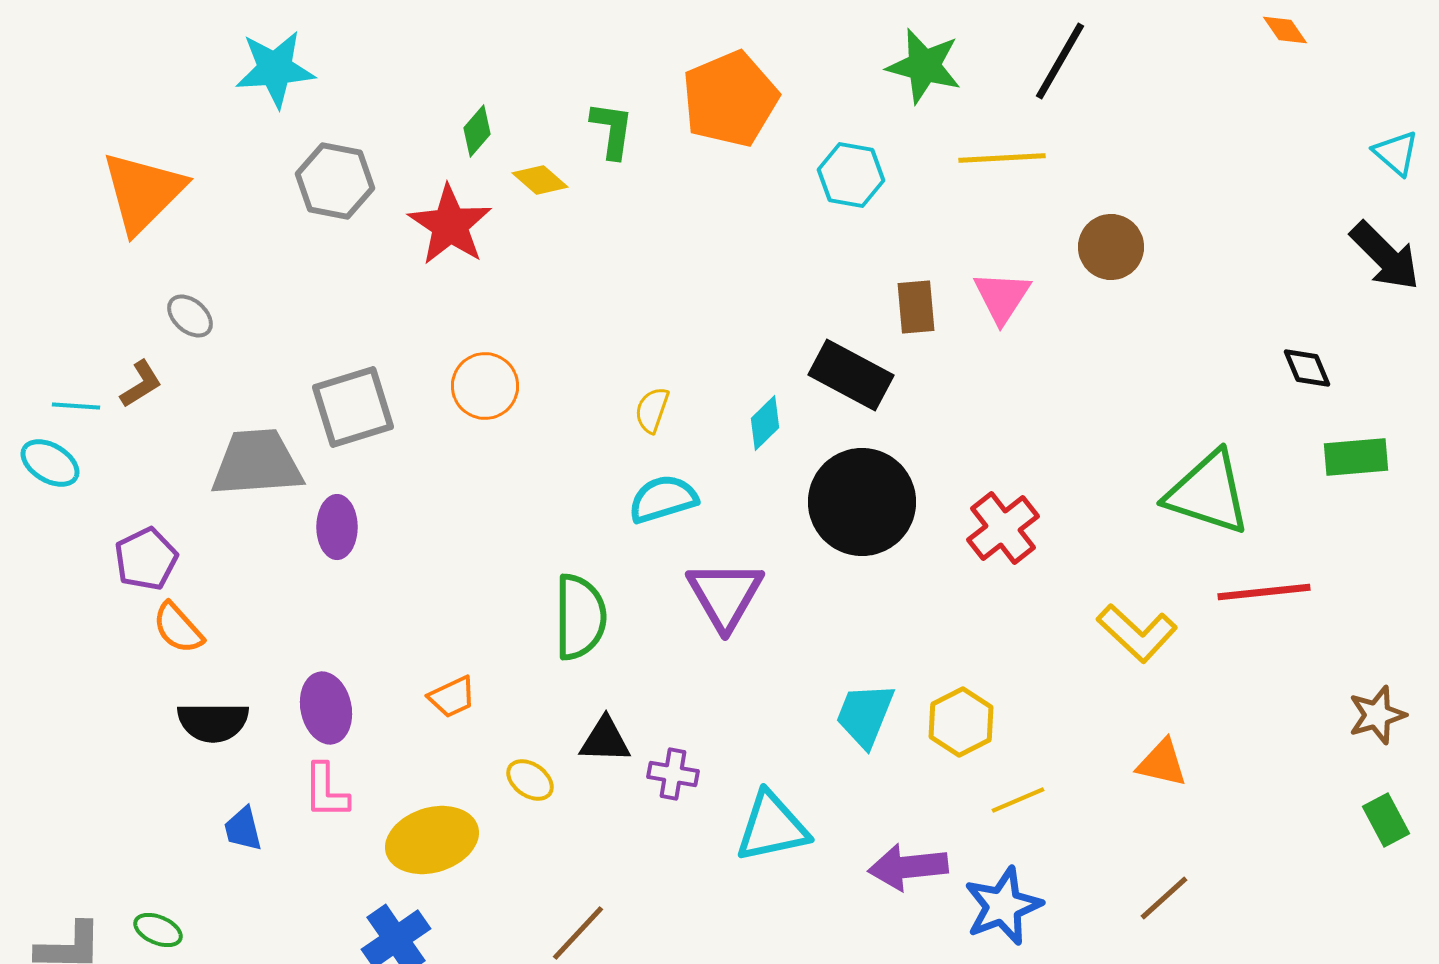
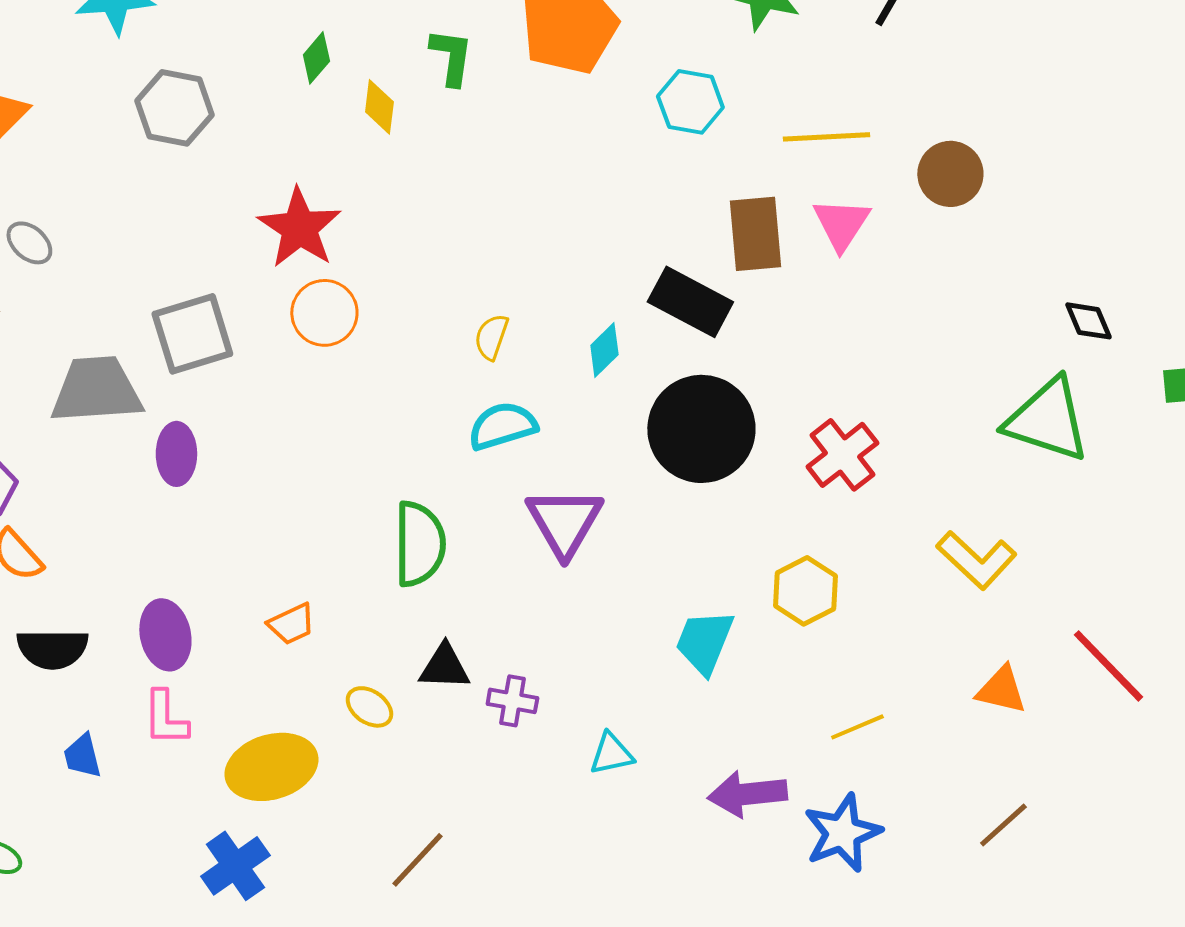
yellow line: (1002, 158) -> (826, 137), moved
yellow diamond: (540, 180) -> (379, 107), turned 56
red star: (450, 225) -> (299, 228), moved
brown rectangle: (916, 307) -> (755, 234), size x1.4
black diamond: (1307, 368) -> (1088, 321), moved
red line: (1264, 592) -> (1108, 666), moved, turned 52
yellow hexagon: (961, 722) -> (805, 591), moved
cyan triangle: (772, 827) -> (611, 754), size x0.6

